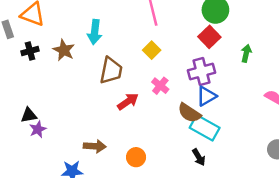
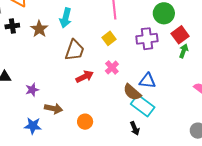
red square: (209, 37) -> (180, 35), moved
purple cross: (202, 72) -> (147, 39), moved
blue triangle: (206, 96) -> (147, 81), turned 30
purple star: (38, 129) -> (32, 90), moved

